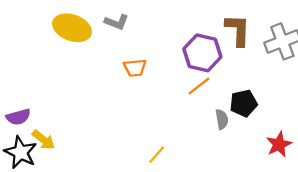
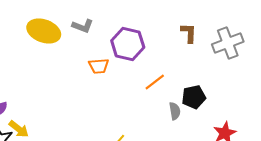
brown L-shape: (238, 30) -> (189, 33), size x0.7
purple hexagon: (202, 53) -> (128, 44), moved

